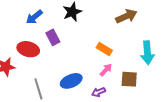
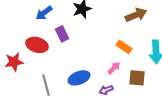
orange rectangle: (104, 49) -> (124, 47), moved

